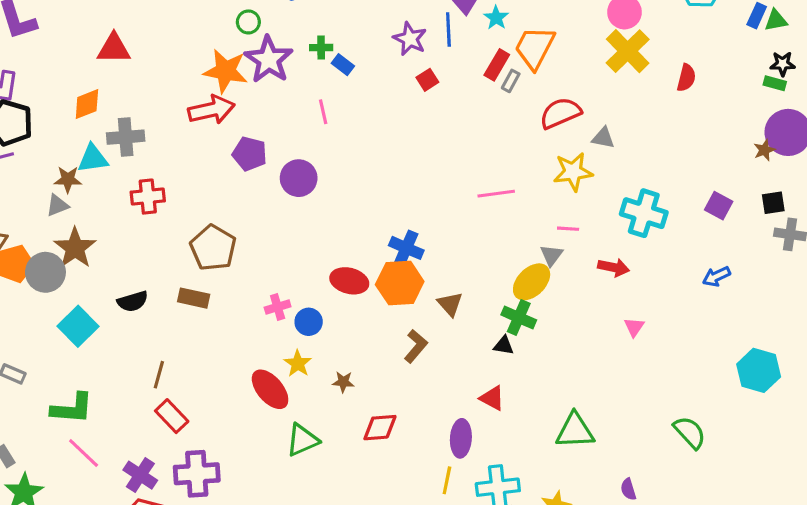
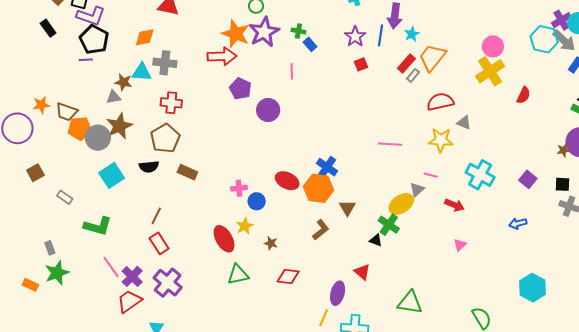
brown pentagon: (213, 248) -> (165, 138), moved
pink line: (84, 453) -> (111, 267), moved
purple cross: (197, 474) -> (168, 283), turned 32

